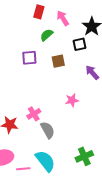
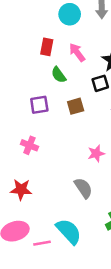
green semicircle: (47, 35) -> (59, 75), turned -80
pink cross: (34, 114) -> (29, 145), moved, turned -32
gray semicircle: (48, 130) -> (83, 188), moved

